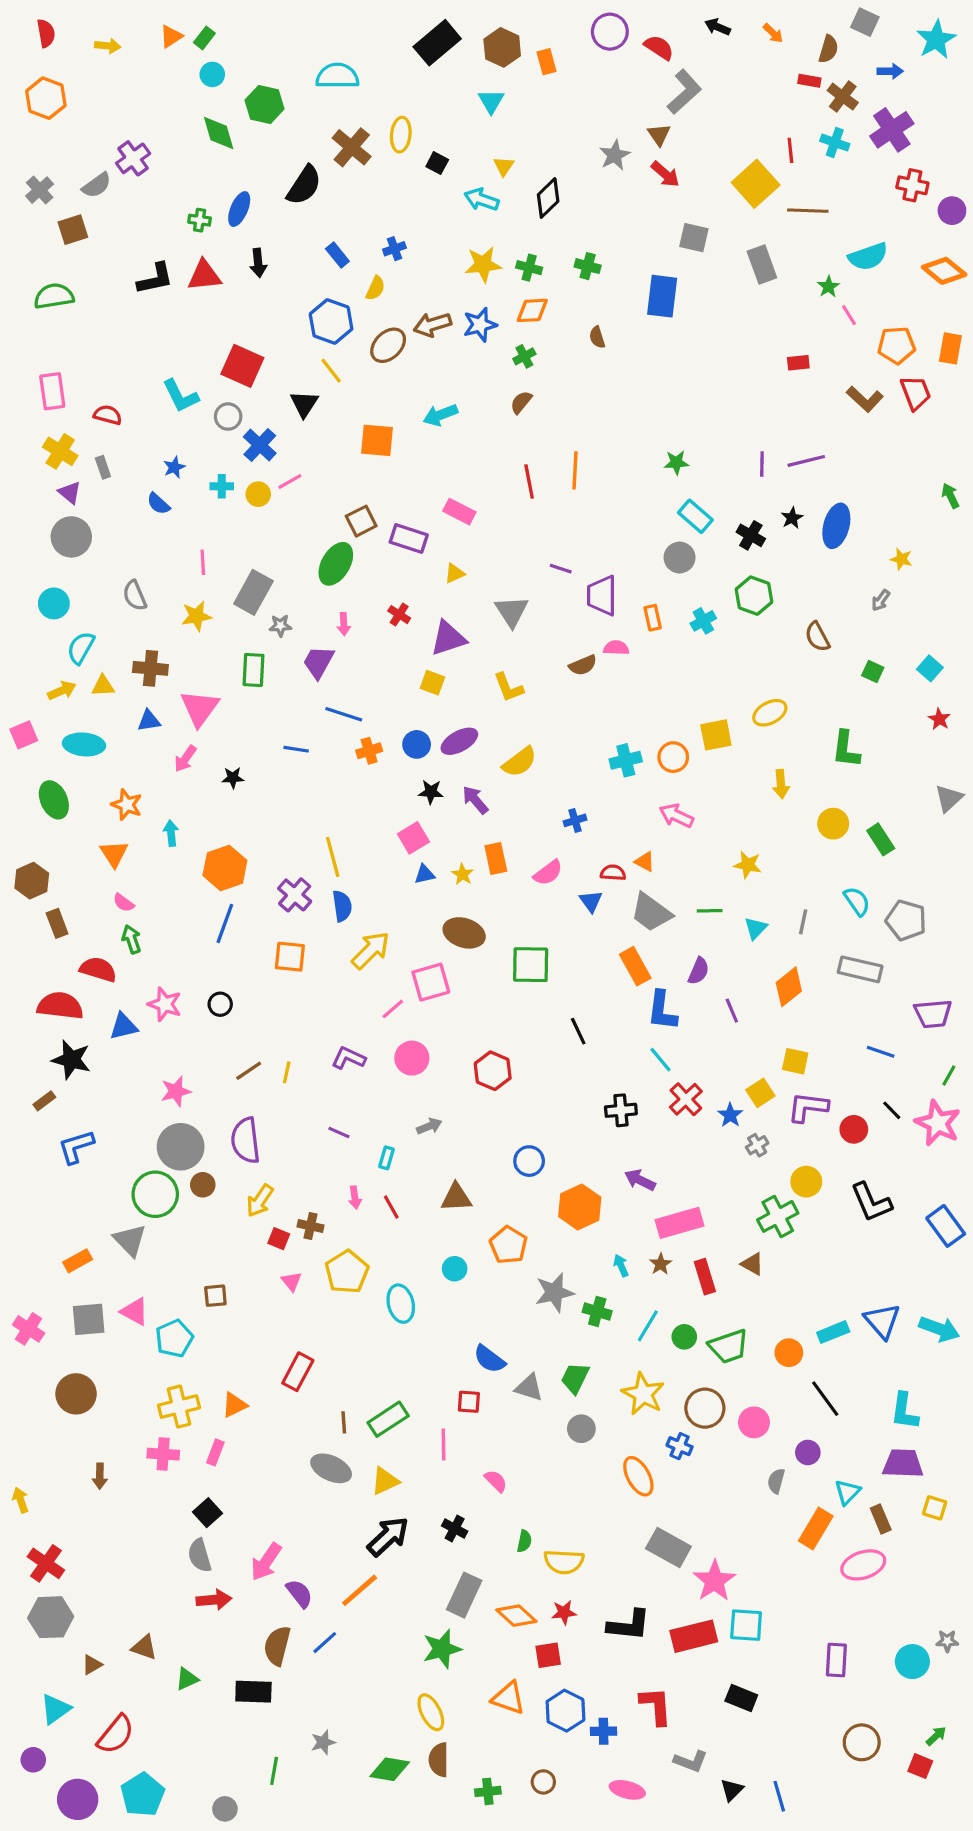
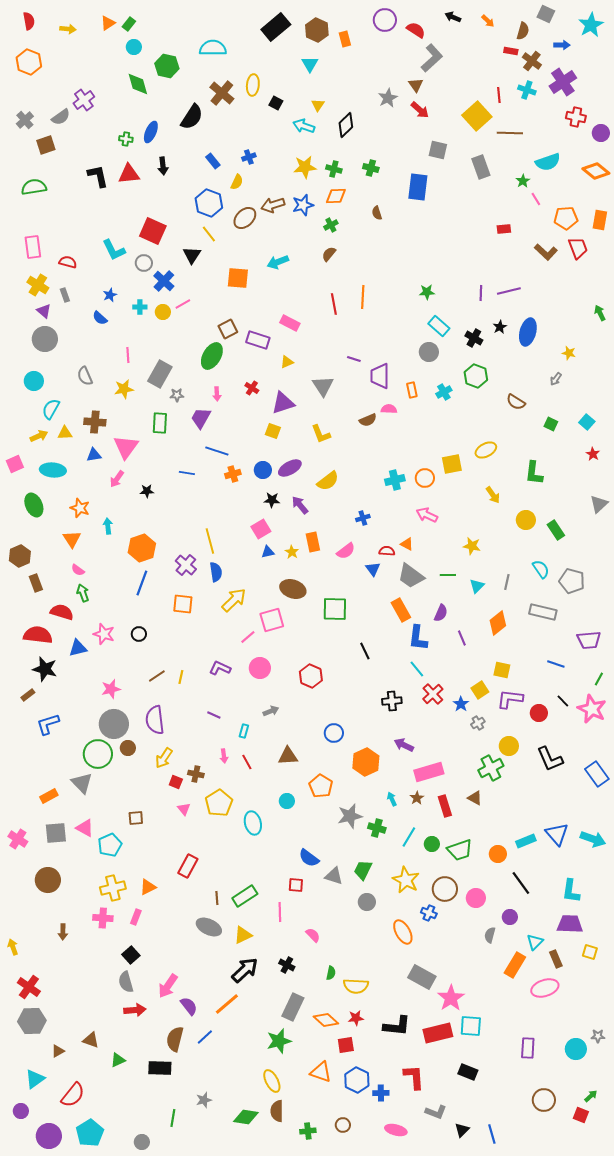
black L-shape: (155, 279) -> (98, 176), turned -90
brown semicircle: (817, 637) -> (516, 402), turned -30
yellow arrow: (781, 784) -> (493, 495), turned -30

